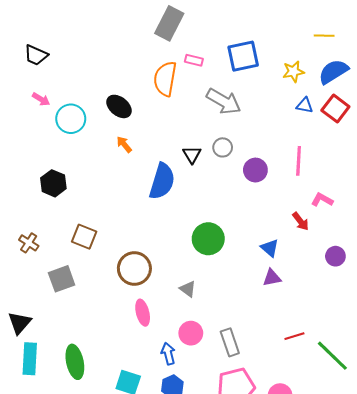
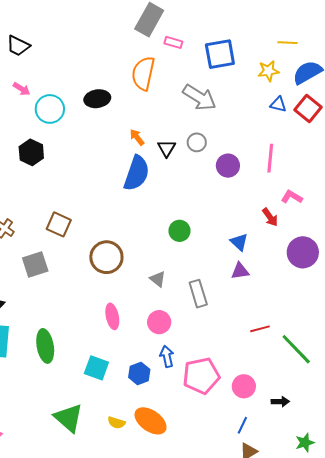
yellow line: (324, 36) -> (287, 43), moved
pink rectangle: (194, 60) -> (173, 42), moved
black ellipse: (119, 106) -> (97, 99), turned -50
orange arrow: (124, 144) -> (137, 137), moved
black hexagon: (53, 183) -> (31, 152), moved
green circle: (208, 239) -> (179, 231), size x0.7
purple circle: (335, 256) -> (303, 252), size x1.6
pink ellipse: (143, 313) -> (112, 316), moved
gray rectangle: (230, 342) -> (198, 294), moved
blue arrow: (168, 354) -> (167, 356), moved

